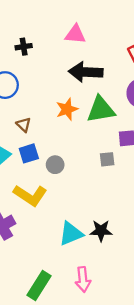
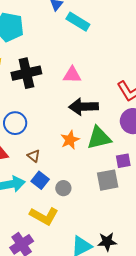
black cross: (24, 47) -> (26, 73), moved, size x2.0
blue square: (29, 153) -> (40, 180), turned -30
gray square: (107, 159) -> (108, 180), size x1.6

